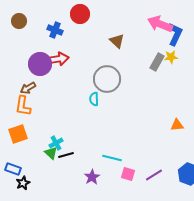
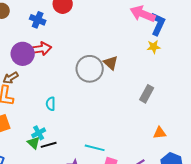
brown triangle: (117, 41) -> (111, 63), moved
gray rectangle: (157, 62) -> (147, 94), moved
cyan semicircle: (94, 99) -> (51, 104), moved
orange triangle: (177, 125) -> (160, 133), moved

